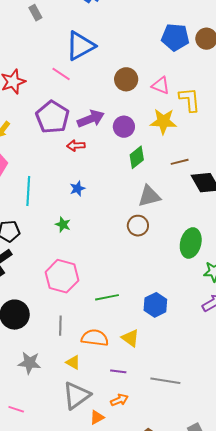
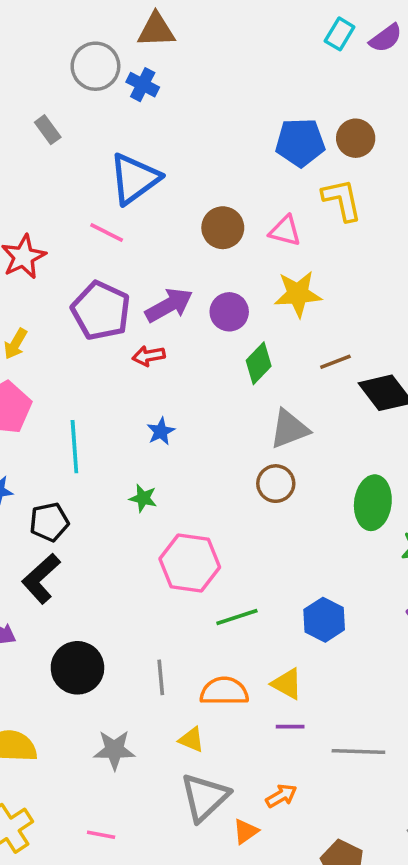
yellow L-shape: (190, 100) -> (342, 200), moved
pink hexagon: (62, 276) -> (190, 563), moved
purple line: (118, 371) -> (290, 727), moved

